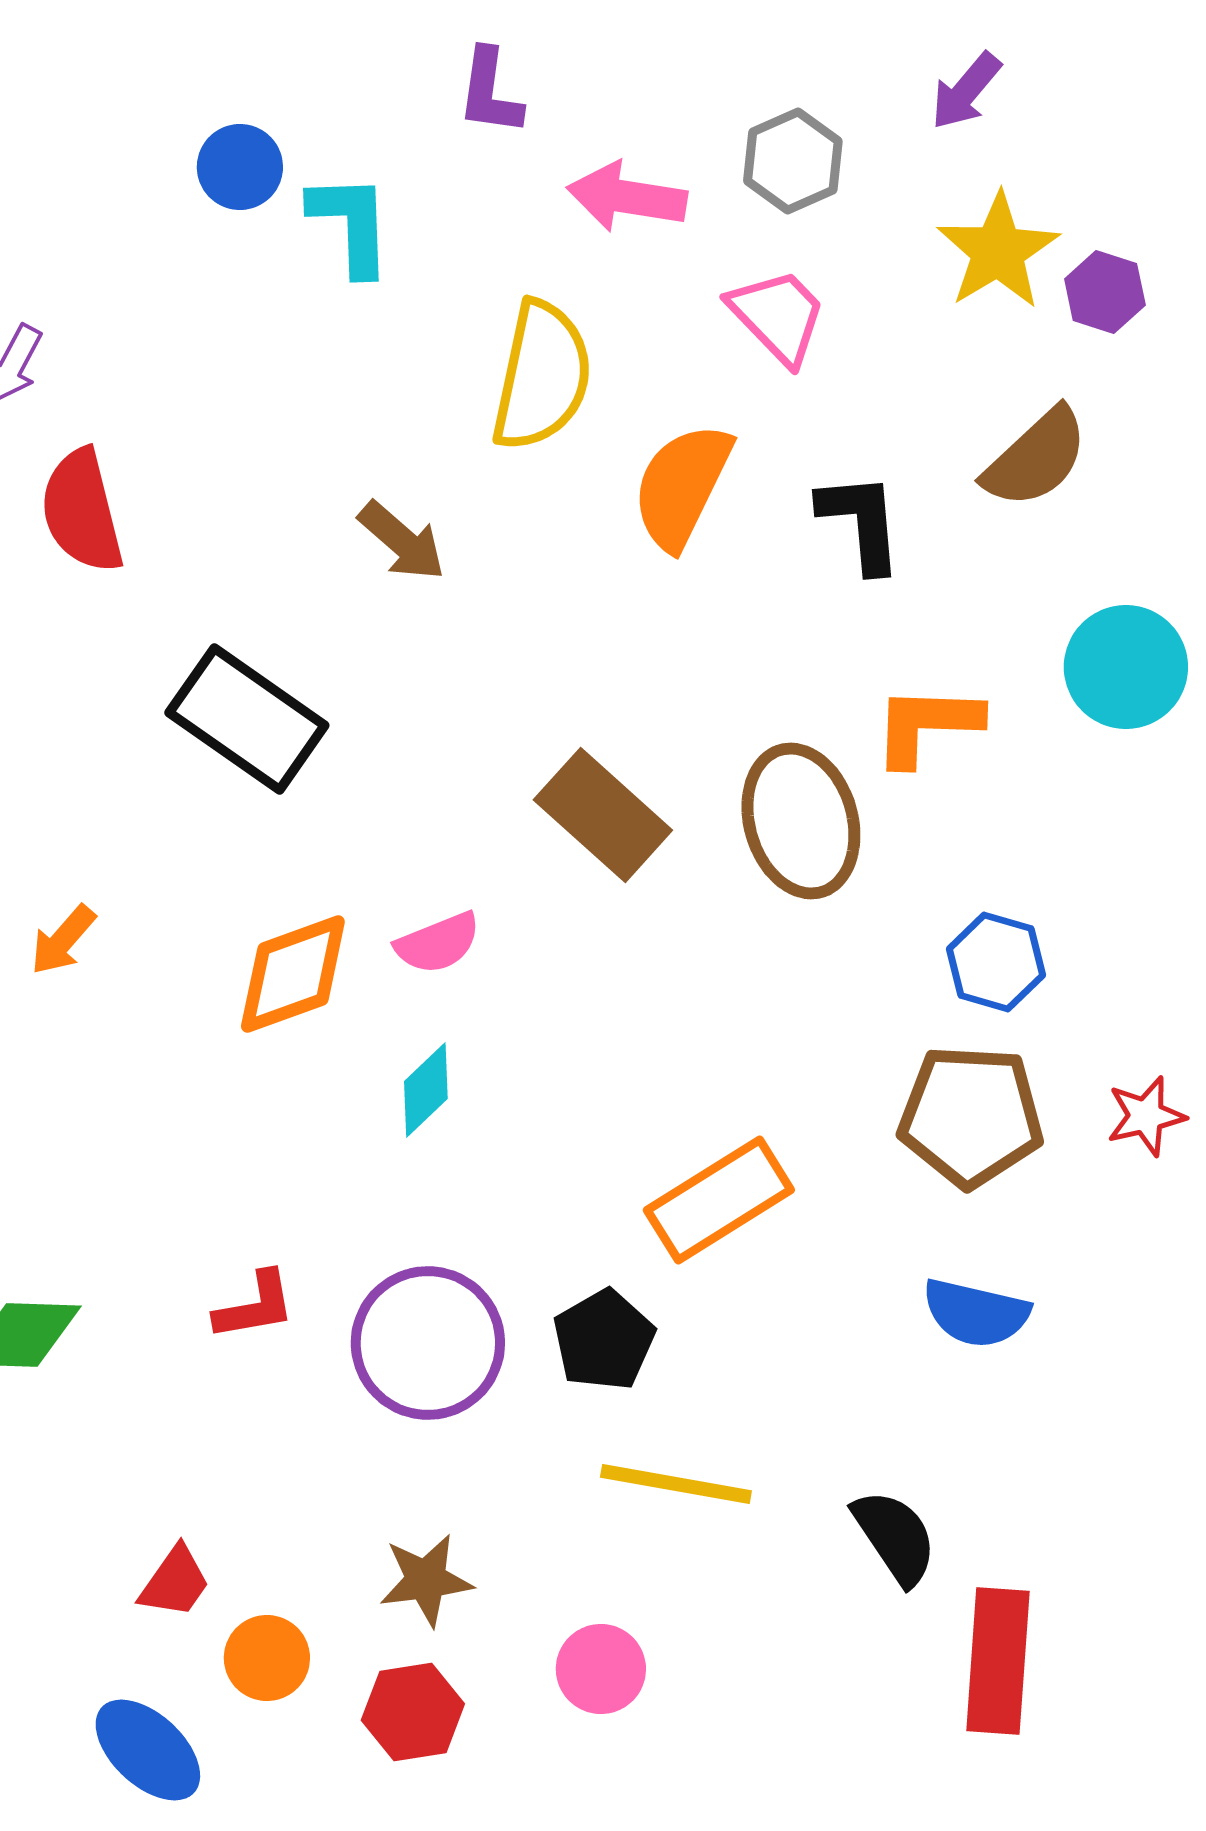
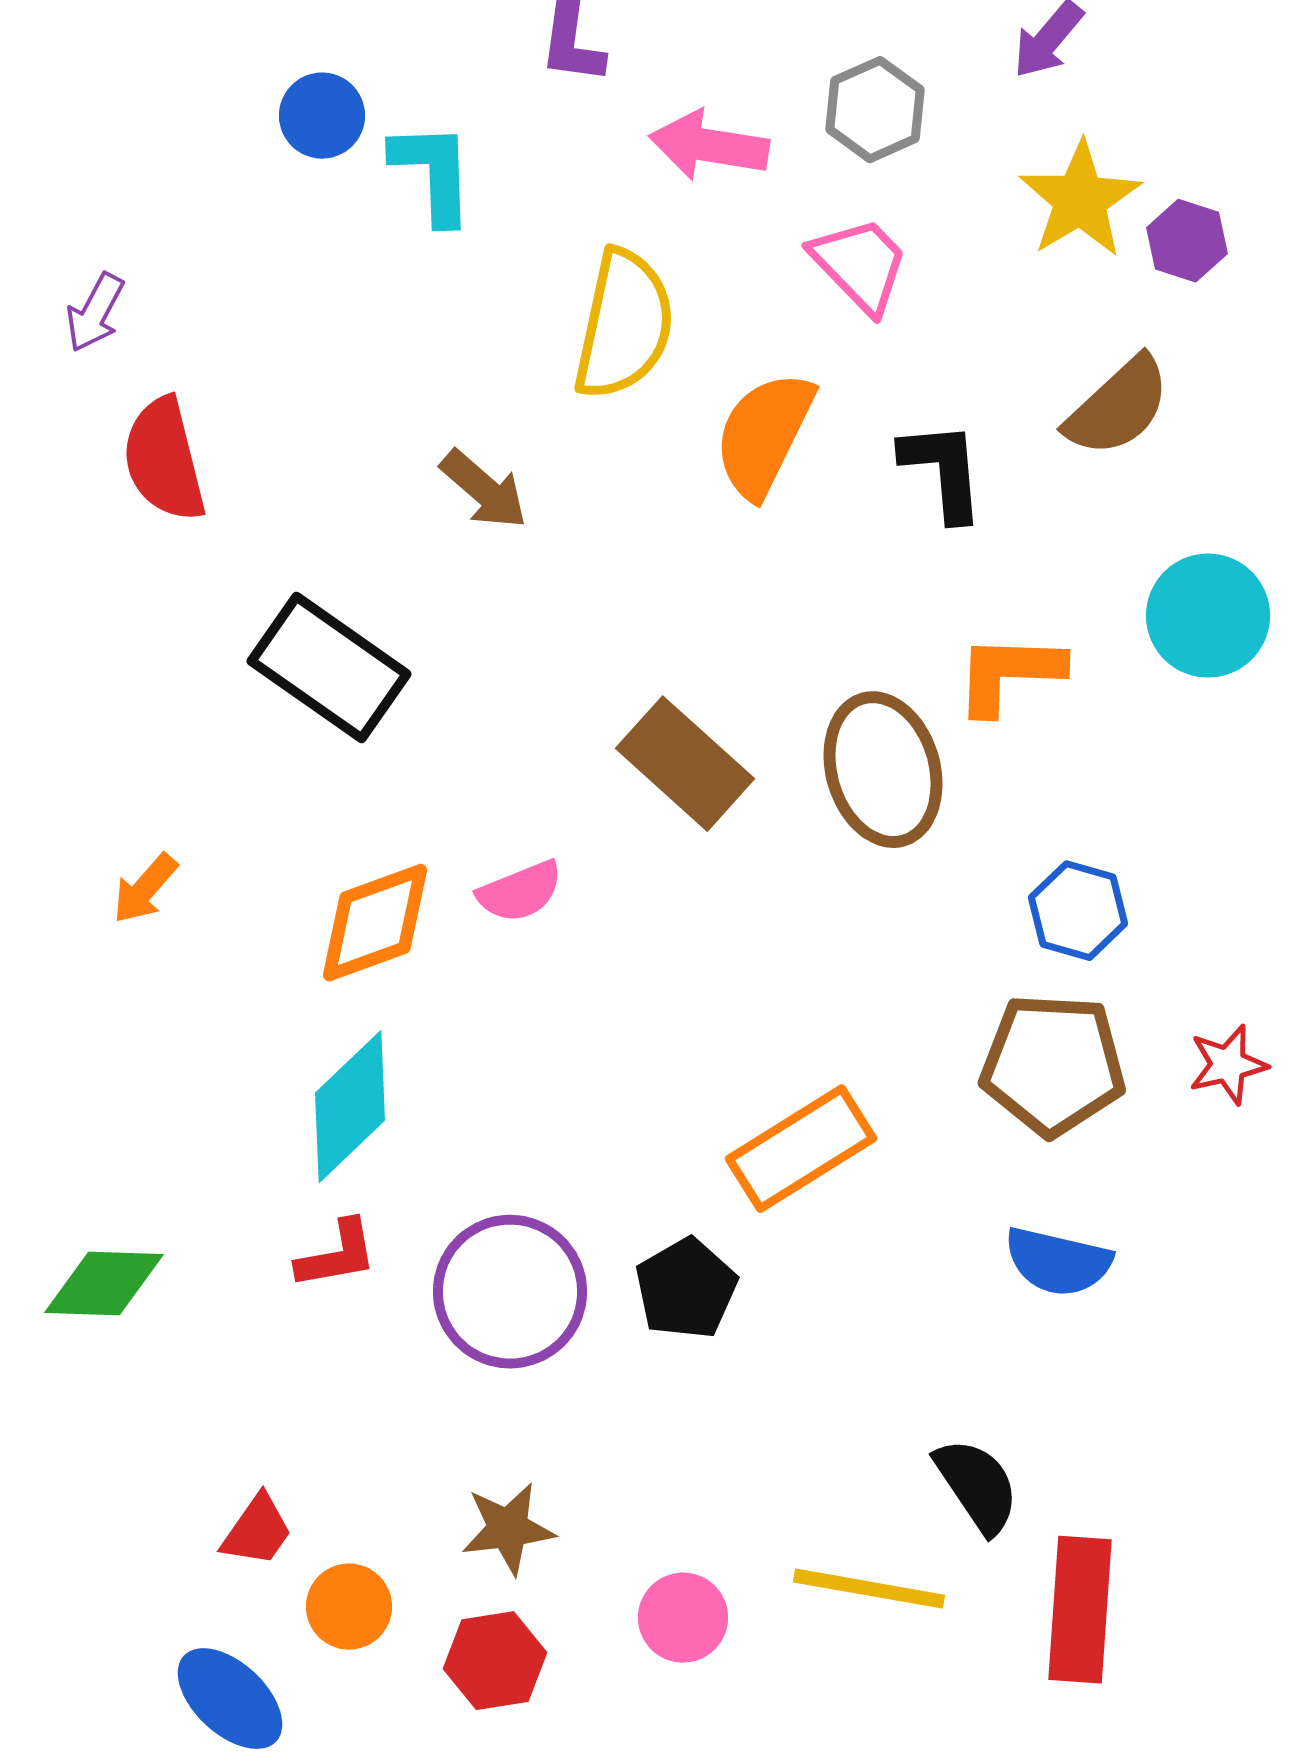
cyan diamond: (426, 1090) -> (350, 1107), moved, size x1.6
yellow line: (676, 1484) -> (869, 1589), moved

